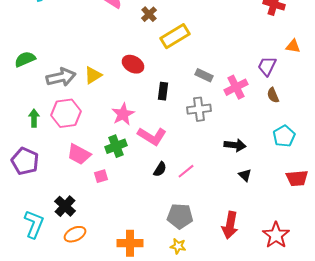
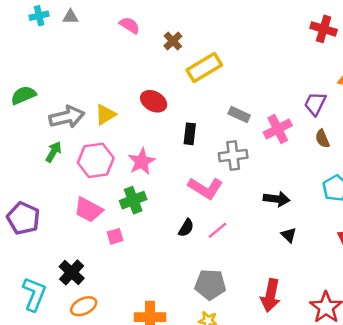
pink hexagon: (66, 113) -> (96, 160), moved
green arrow: (34, 118) -> (54, 152), moved, turned 30
pink L-shape: (152, 136) -> (205, 188), moved

